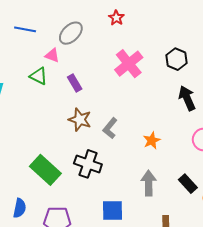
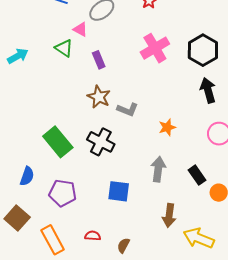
black hexagon: (177, 59) -> (203, 50), size x1.4
gray L-shape: (110, 128) -> (128, 109), turned -115

